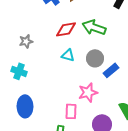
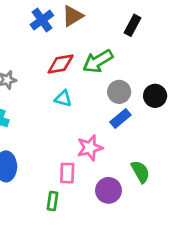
green arrow: (94, 27) -> (98, 61), turned -50
gray circle: (95, 58) -> (119, 92), moved

